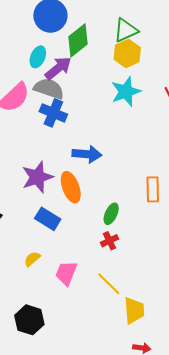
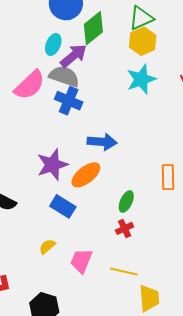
orange ellipse: (71, 187) -> (86, 175), turned 72
yellow line: (109, 284) -> (124, 271), turned -32

